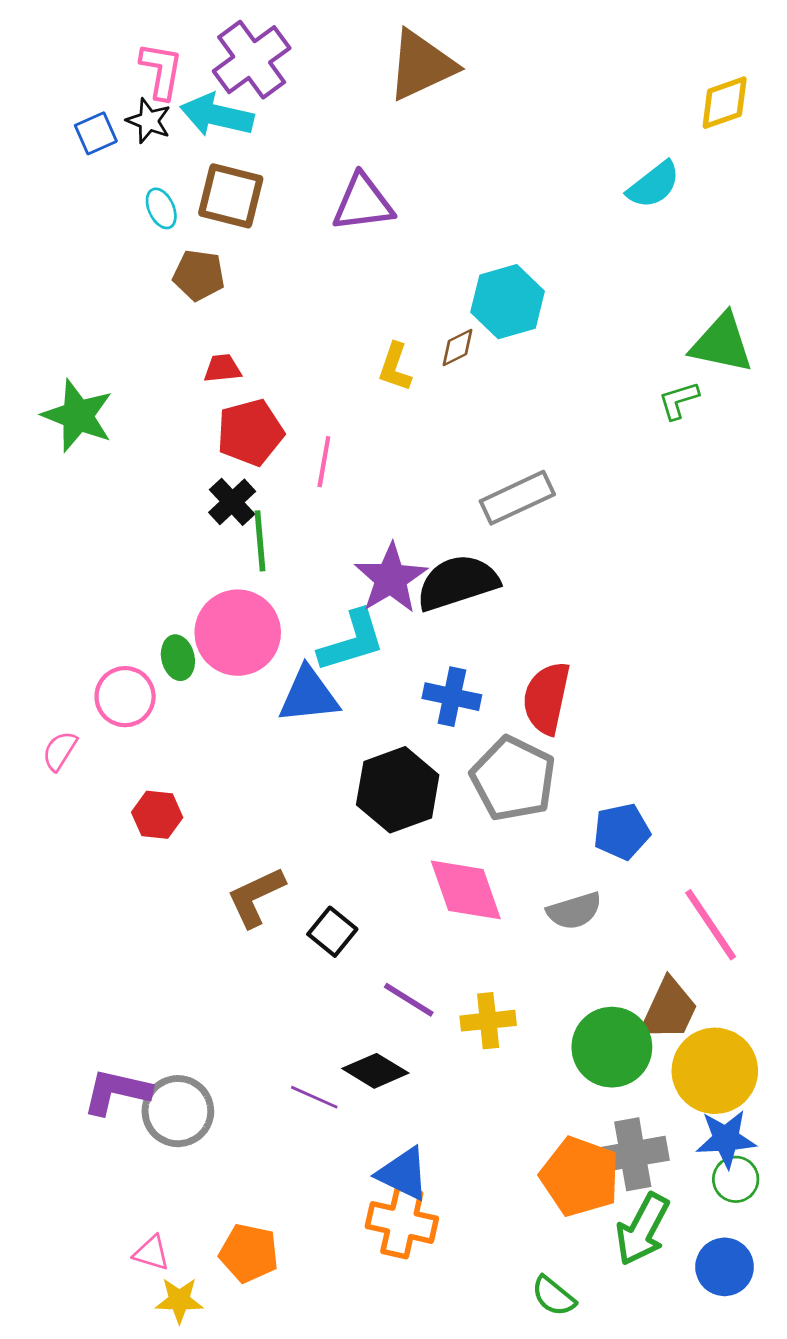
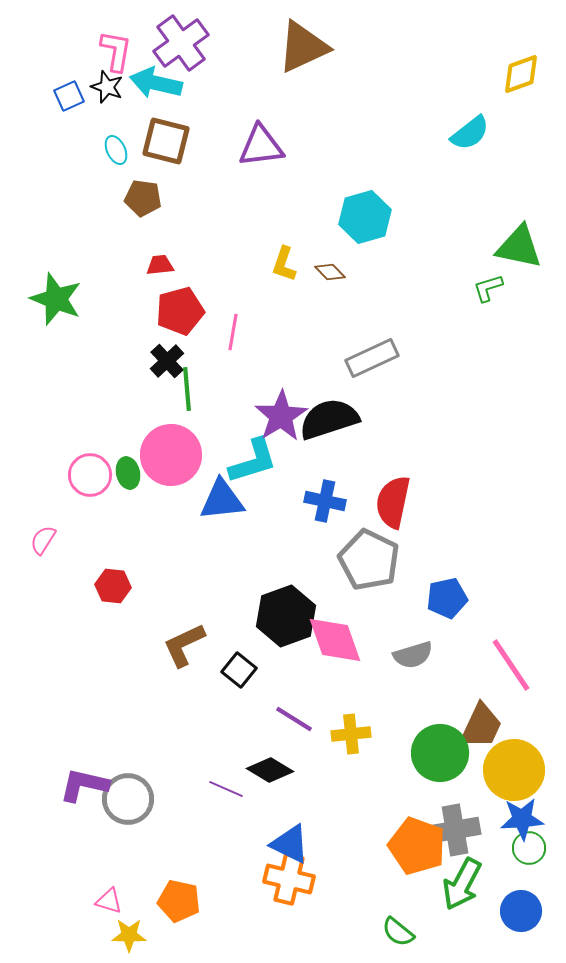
brown diamond: (457, 348) -> (330, 272), moved, turned 72
pink circle: (125, 697) -> (90, 475), moved
black hexagon: (398, 790) -> (286, 616), moved

